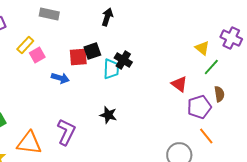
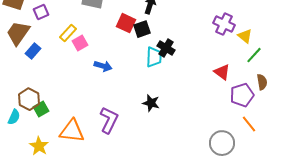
purple cross: (231, 38) -> (224, 24), moved
black square: (92, 51) -> (142, 29), moved
red square: (78, 57) -> (126, 23), moved, turned 30

